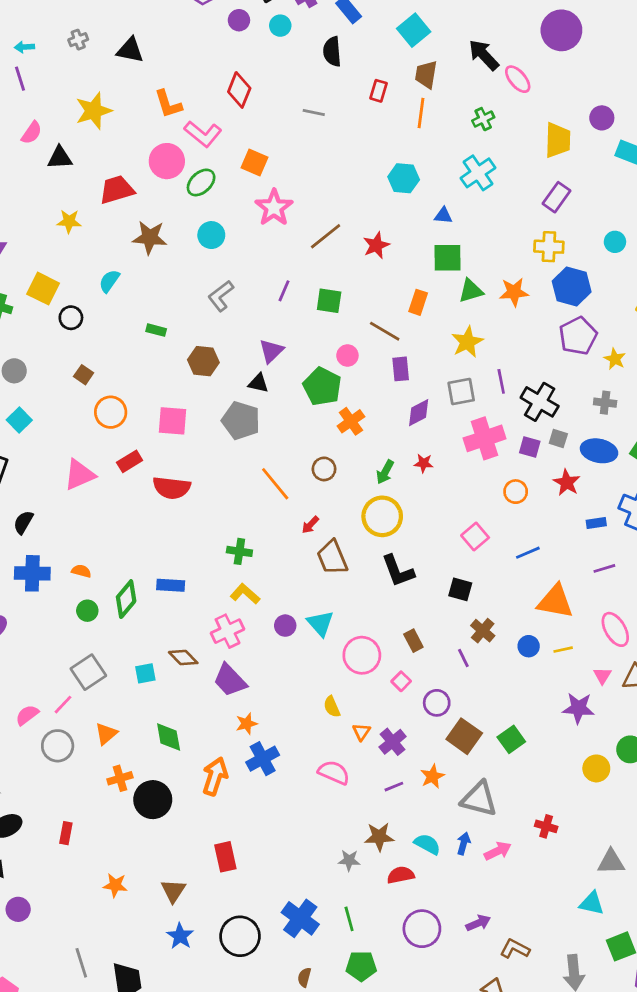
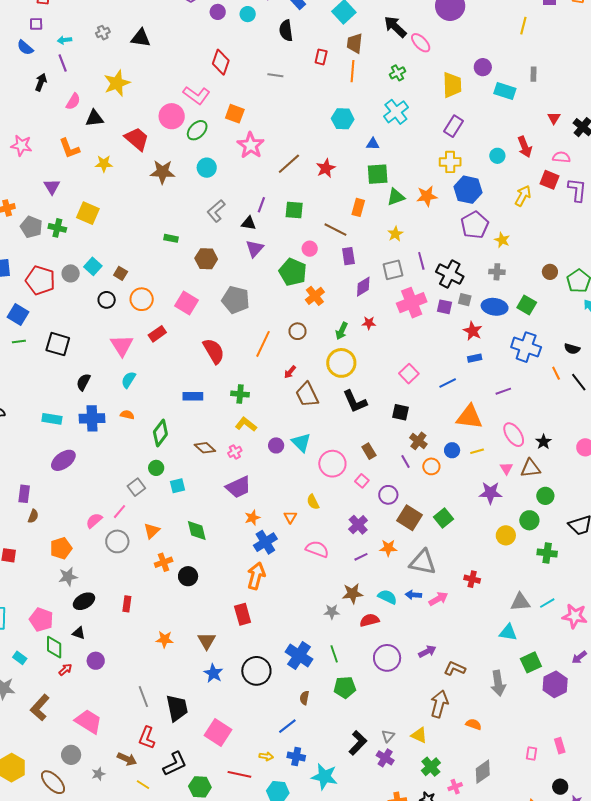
orange L-shape: (168, 104) -> (69, 148), moved
red trapezoid: (117, 190) -> (137, 139), turned 60
cyan semicircle: (109, 281) -> (129, 380), moved
black circle: (71, 318) -> (107, 300), moved
yellow star: (467, 342) -> (395, 234), size x0.7
black triangle: (258, 383) -> (249, 223), moved
cyan square: (19, 420) -> (93, 266), moved
pink square: (173, 421) -> (187, 303), turned 30
pink triangle: (79, 475) -> (122, 345), turned -35
orange line: (275, 484) -> (263, 344), turned 68
red semicircle: (172, 488) -> (214, 351), moved, turned -124
orange circle: (516, 492) -> (431, 466), moved
blue rectangle: (596, 523) -> (475, 358), moved
blue rectangle: (171, 585) -> (193, 396), moved
green circle: (87, 611) -> (156, 468), moved
pink cross: (228, 631) -> (235, 452), size x0.6
brown diamond: (183, 658) -> (205, 448), moved
gray square: (88, 672) -> (136, 487), size x0.7
purple trapezoid: (230, 680) -> (238, 487), turned -68
orange triangle: (361, 732) -> (290, 517), moved
orange arrow: (215, 776) -> (256, 576), moved
orange star: (432, 776) -> (388, 548), turned 30
black circle: (153, 800) -> (188, 576), size x0.7
blue arrow: (464, 843) -> (413, 595), turned -98

